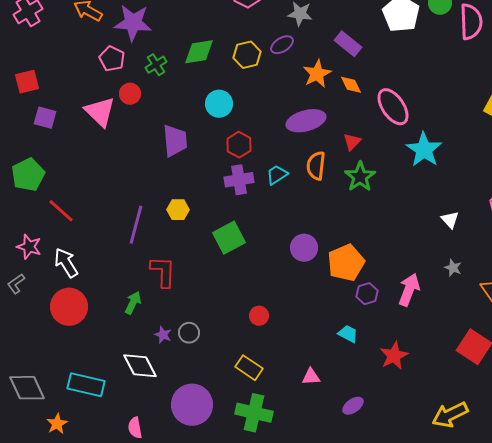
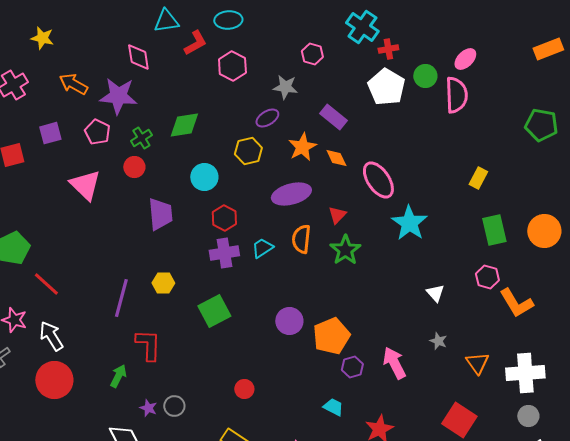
yellow hexagon: (247, 55) -> (248, 151), moved
red circle: (130, 94) -> (134, 167), moved
purple square: (45, 118) -> (50, 133), moved, turned -30
pink arrow: (409, 290) -> (394, 363), turned -48

